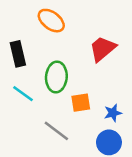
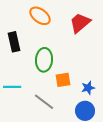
red trapezoid: (103, 49) -> (80, 23), moved
cyan line: (23, 94) -> (12, 87), moved, turned -36

